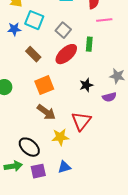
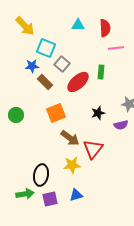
blue star: (14, 29) -> (32, 66), moved
gray square: (63, 30) -> (62, 64), moved
brown arrow: (46, 112) -> (70, 138), moved
black ellipse: (29, 147) -> (41, 175), turned 60

